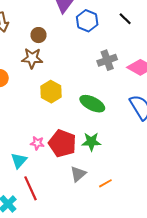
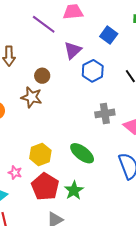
yellow hexagon: (51, 92) -> (40, 154), moved
green star: (91, 142) -> (74, 190), turned 30
pink star: (37, 143) -> (15, 173), moved

